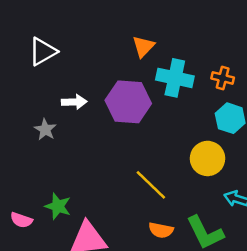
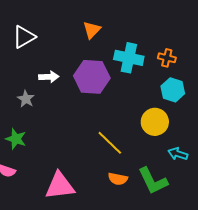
orange triangle: (143, 47) -> (92, 30), moved
green star: (58, 206) -> (16, 139), moved

